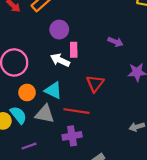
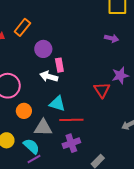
purple arrow: (115, 42) -> (112, 38), moved
red triangle: (95, 83) -> (102, 90), moved
cyan triangle: (53, 90) -> (57, 104), moved
cyan semicircle: (18, 115) -> (31, 146), moved

